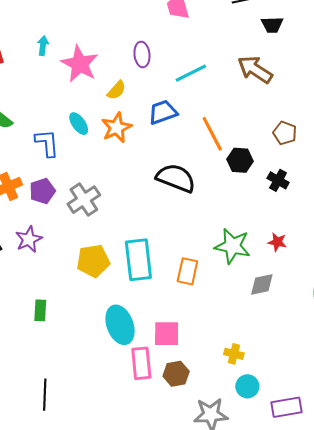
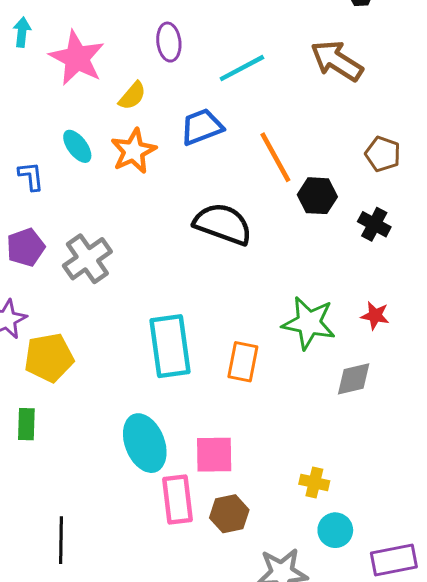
blue L-shape: (47, 143) -> (31, 176), size x0.7
yellow pentagon: (93, 261) -> (49, 358), moved
black line: (45, 395) -> (61, 540), moved

